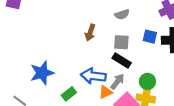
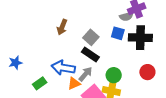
gray semicircle: (122, 14) -> (126, 16), moved
gray square: (121, 42) -> (91, 37), turned 35
blue star: (42, 73) -> (15, 63), size x0.6

